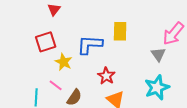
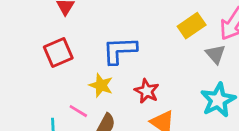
yellow rectangle: (120, 31) -> (192, 26), moved, turned 60
yellow star: (64, 62) -> (101, 85), moved

